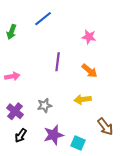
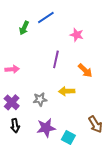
green arrow: (11, 32) -> (24, 28), moved
pink star: (89, 37) -> (77, 35), moved
yellow arrow: (83, 99) -> (67, 91), moved
black arrow: (21, 135) -> (15, 126), turned -48

